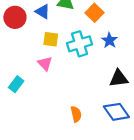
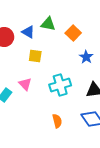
cyan cross: (80, 44) -> (60, 85), moved
pink triangle: (45, 63) -> (25, 84), moved

